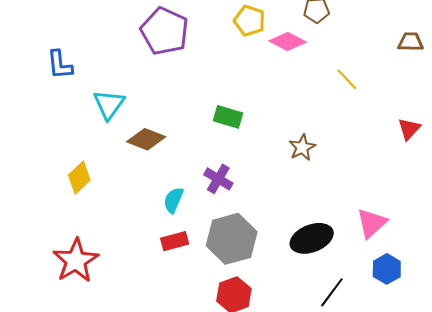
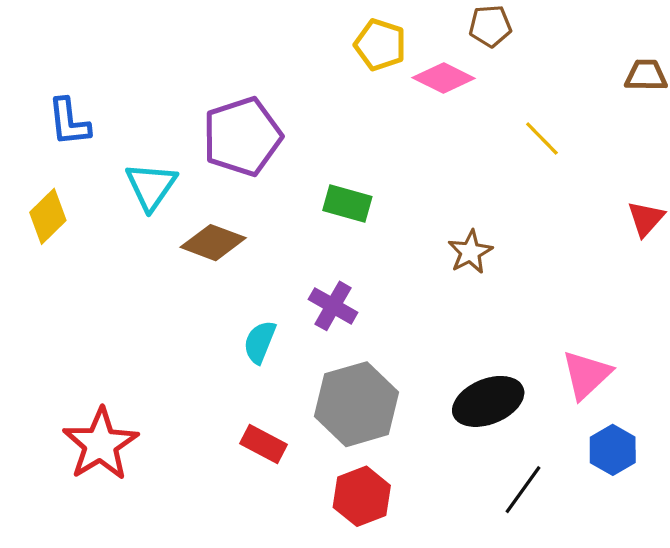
purple pentagon: (165, 31) -> (242, 137), moved, turned 30
yellow diamond: (79, 178) -> (48, 216), moved
red rectangle: (175, 241) -> (263, 444), moved, turned 44

